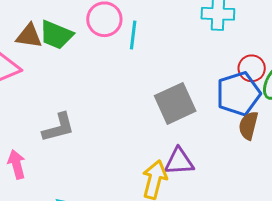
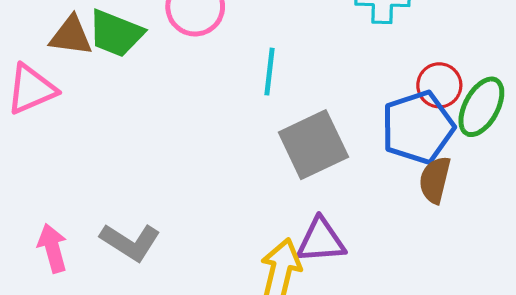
cyan line: (133, 35) -> (270, 72), moved
gray L-shape: (58, 128) -> (130, 242), moved, turned 48

